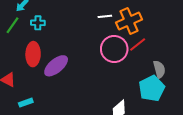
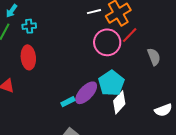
purple ellipse: (56, 66) -> (86, 93), moved
cyan pentagon: (152, 88) -> (111, 83), moved
cyan rectangle: (26, 103) -> (68, 102), moved

